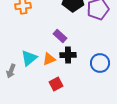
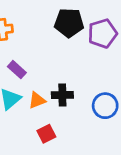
purple rectangle: (60, 36) -> (17, 70), moved

